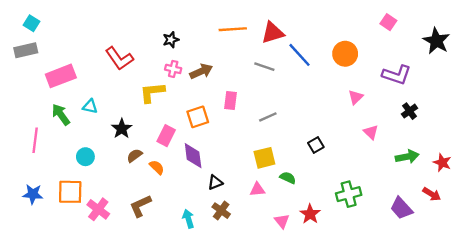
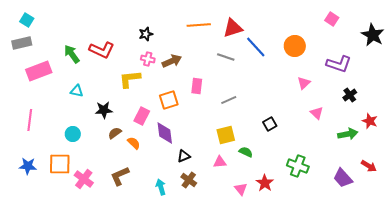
red L-shape: (119, 58) -> (102, 50), turned -30
pink rectangle: (61, 76) -> (39, 71), moved
green arrow: (61, 115) -> (72, 54), moved
black star: (122, 129) -> (104, 110), turned 30
red star: (442, 163) -> (370, 121), moved
green cross: (349, 194) -> (298, 166), turned 35

